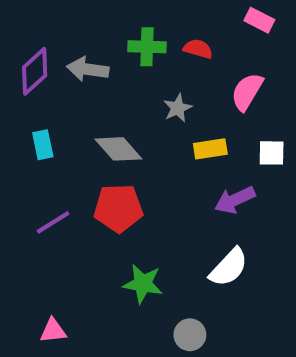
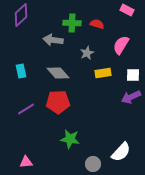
gray arrow: (88, 69) -> (53, 40), moved
purple diamond: (35, 71) -> (21, 15), moved
purple arrow: (235, 200) -> (131, 97), moved
white semicircle: (229, 267) -> (121, 152), moved

